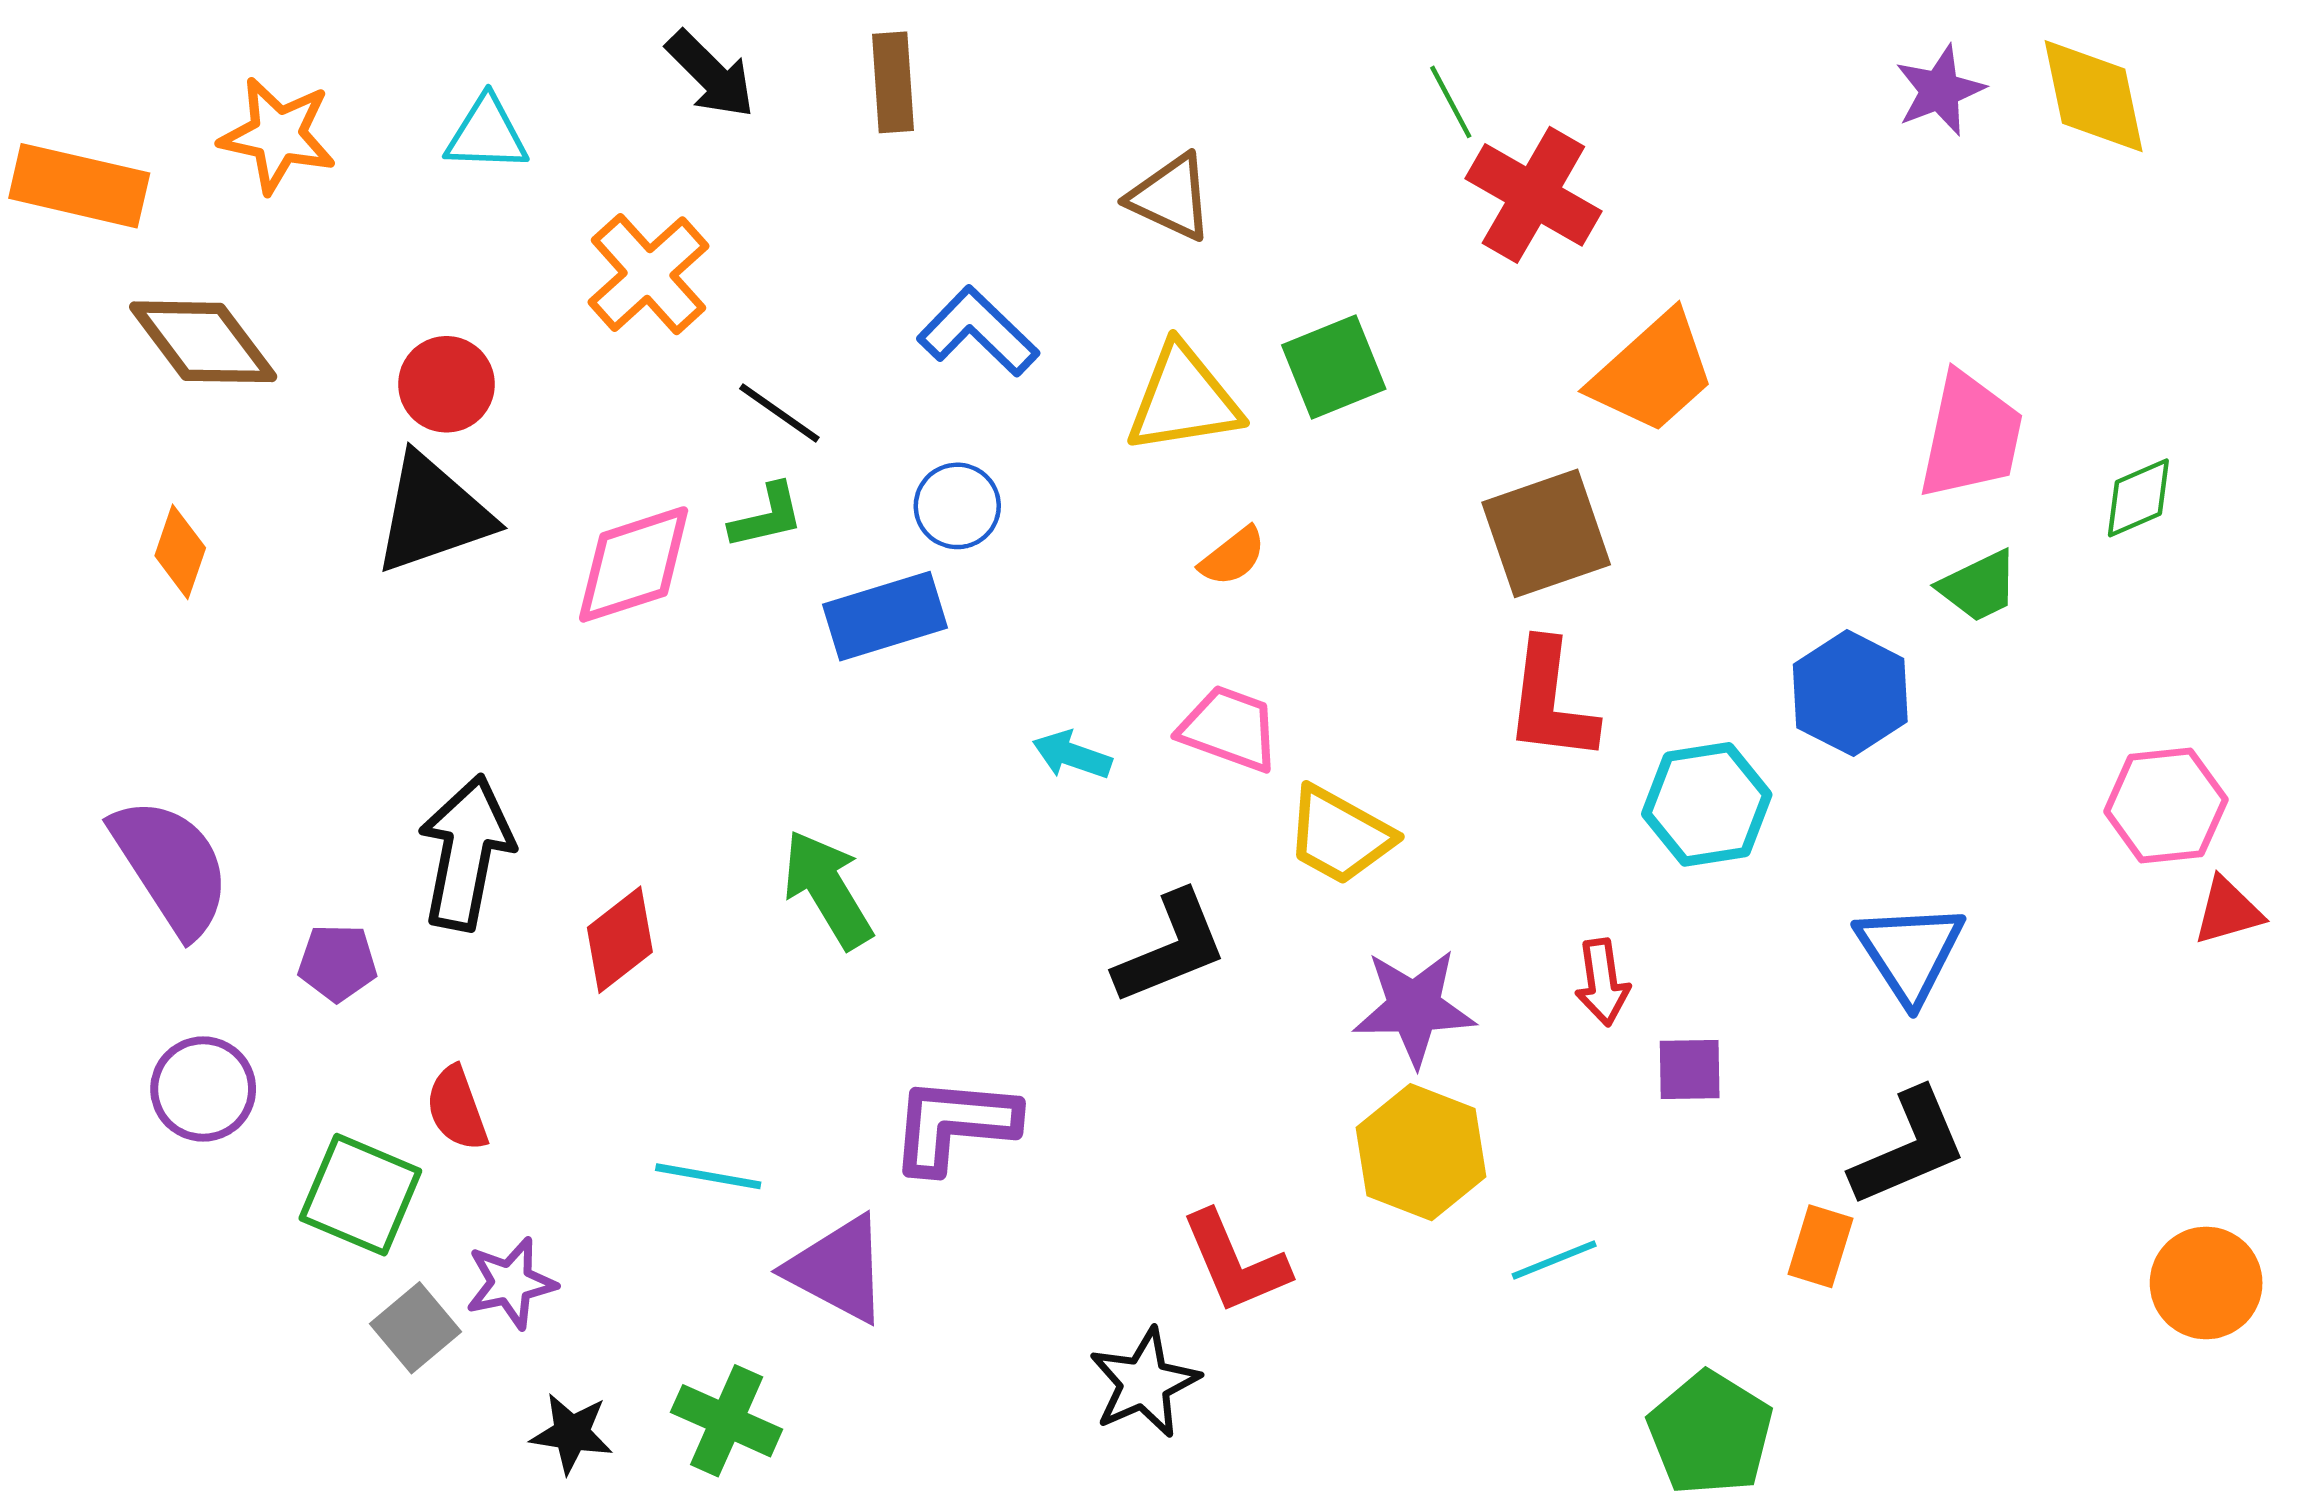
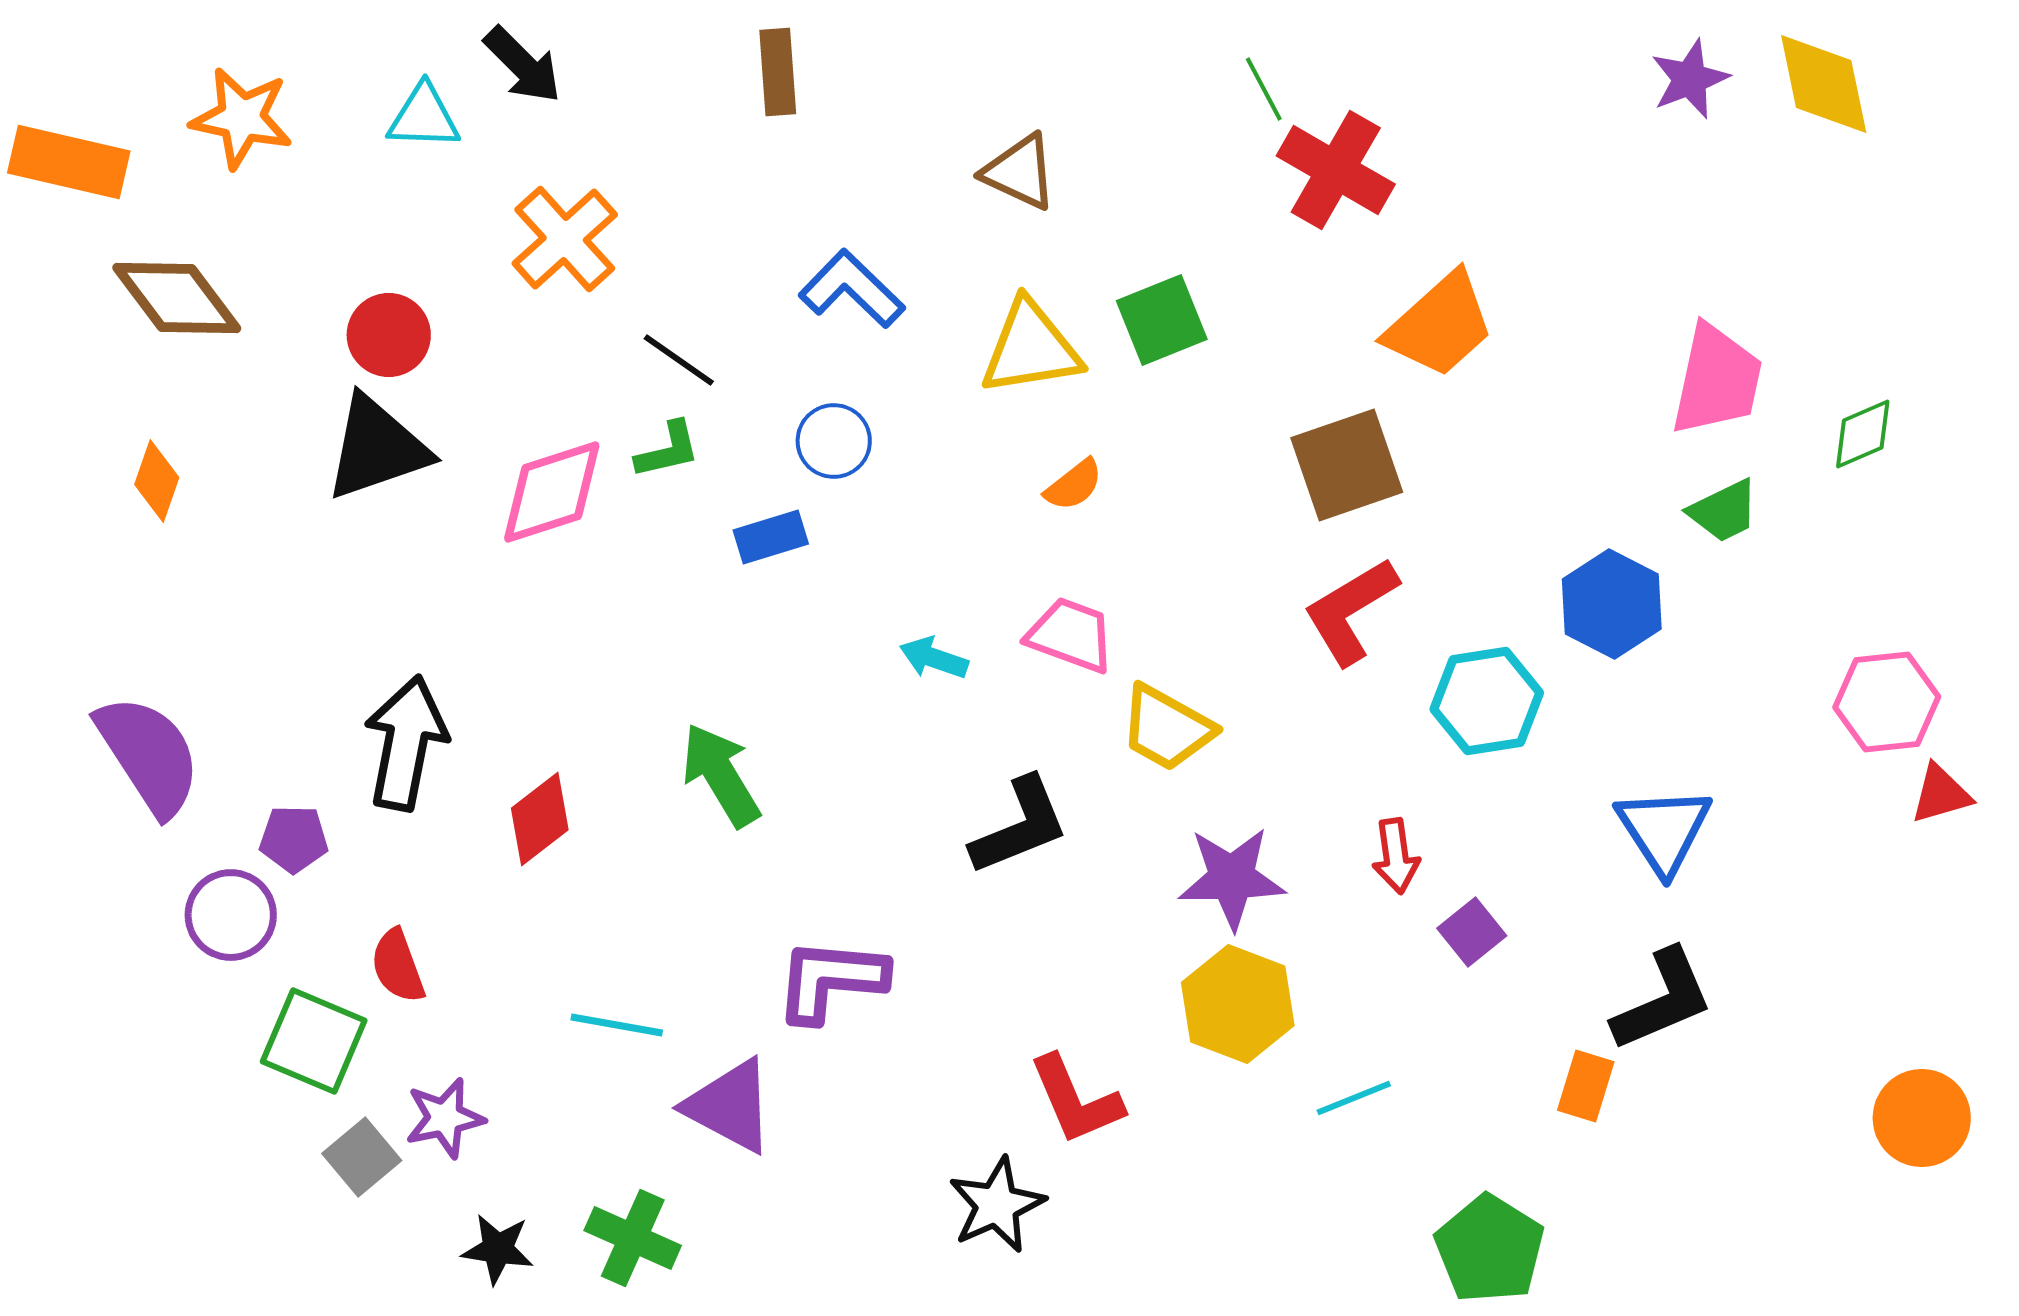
black arrow: (710, 74) -> (523, 65), moved
blue rectangle: (885, 616) -> (771, 537), size x0.7
red L-shape: (1551, 701) -> (1351, 611), turned 52
purple square: (1690, 1069) -> (1472, 932), turned -38
purple circle: (203, 1089) -> (231, 915), moved

